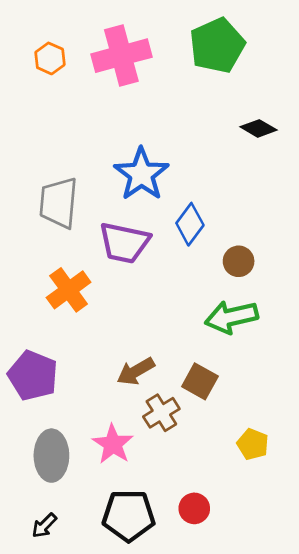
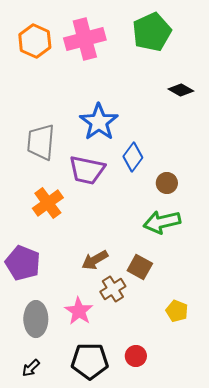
orange hexagon: (50, 58) -> (35, 41), size x1.5

